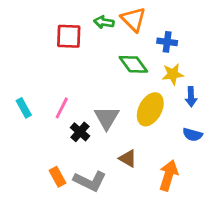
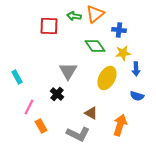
orange triangle: (133, 19) -> (95, 14), turned 36
pink line: (62, 108) -> (29, 107), moved
gray triangle: (107, 118) -> (68, 71), moved
gray L-shape: (90, 181) -> (78, 134), moved

